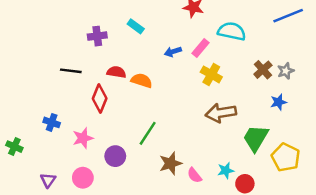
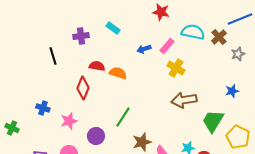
brown cross: (263, 70) -> (219, 37), moved
black line: (71, 71) -> (53, 56), moved, turned 66
gray star: (286, 71) -> (238, 54), moved

